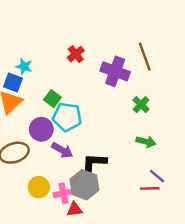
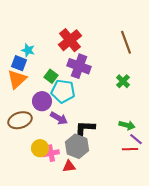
red cross: (76, 54) -> (70, 40), size x1.6
purple cross: (115, 71) -> (79, 66), moved
green arrow: (146, 142) -> (127, 125), moved
pink cross: (63, 193) -> (51, 153), moved

